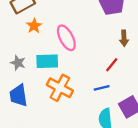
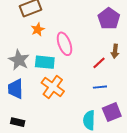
gray star: (18, 63) -> (19, 60), size x1.5
red line: (112, 65) -> (99, 63), moved
blue line: (102, 88) -> (100, 87), moved

